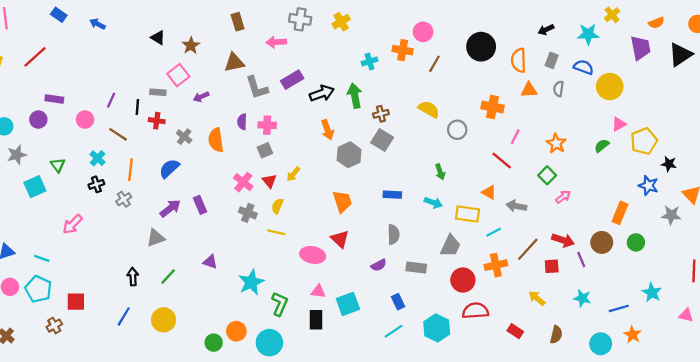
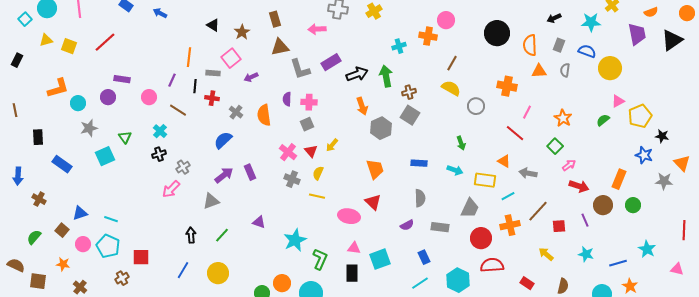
brown rectangle: (238, 22) -> (275, 19), moved
brown line: (434, 64) -> (452, 63), moved
orange line: (131, 170) -> (189, 57), moved
pink arrow: (72, 224) -> (171, 189), moved
red arrow: (563, 240) -> (579, 186), moved

